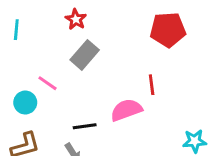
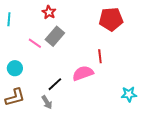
pink line: (48, 83) -> (35, 43), moved
black line: (85, 126) -> (55, 84), turned -35

